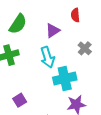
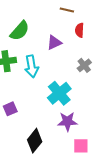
cyan arrow: (47, 57) -> (32, 66), moved
cyan cross: (65, 79) -> (59, 93), turned -35

